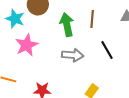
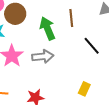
gray arrow: (73, 55) -> (43, 56), moved

